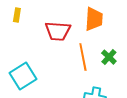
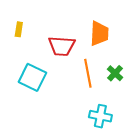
cyan square: (23, 76) -> (32, 77), moved, turned -32

